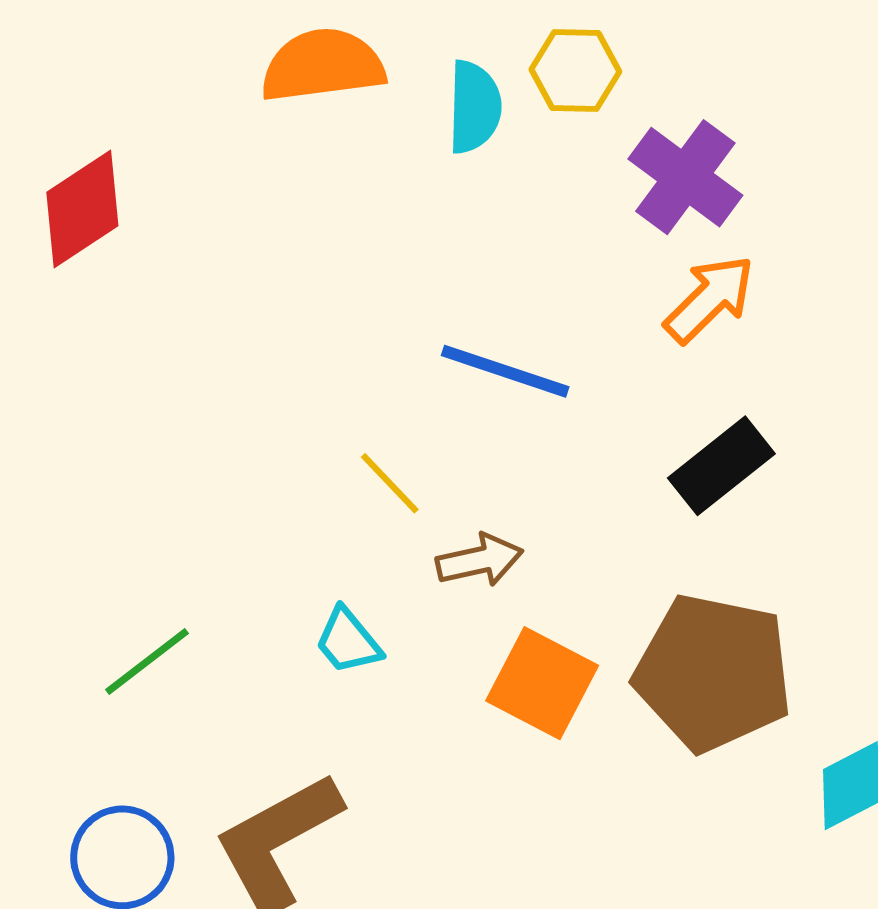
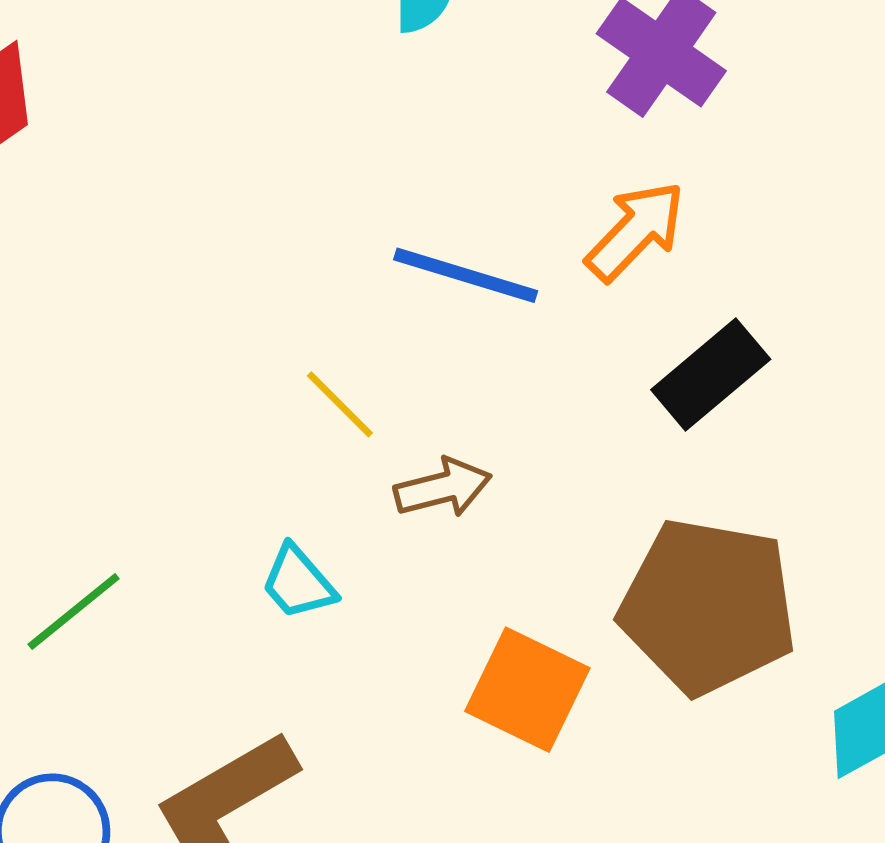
orange arrow: (709, 299) -> (635, 231), moved
orange square: (542, 683) -> (527, 690), moved

